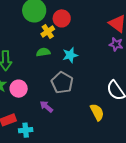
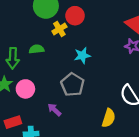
green semicircle: (43, 52) -> (37, 49), moved
yellow semicircle: (97, 112) -> (109, 118), turned 42

